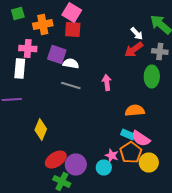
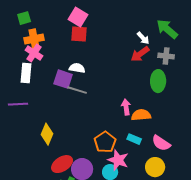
orange cross: (43, 24) -> (34, 39), moved
pink cross: (28, 48) -> (34, 53), turned 30
purple square: (57, 54) -> (63, 79), moved
pink arrow: (107, 82) -> (126, 107), moved
pink semicircle: (141, 138) -> (161, 143), moved
orange pentagon: (131, 152) -> (105, 142), moved
pink star: (112, 156) -> (118, 160), size x1.5

